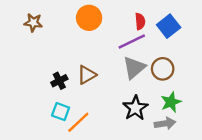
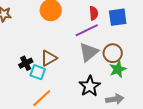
blue square: (169, 26) -> (118, 17), turned 30
green star: (171, 102) -> (118, 69), moved
cyan square: (61, 112) -> (38, 72), moved

